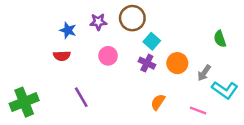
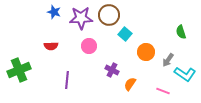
purple star: (98, 22) -> (81, 18), size x1.6
blue star: (68, 30) -> (54, 12), moved
purple cross: (147, 63) -> (112, 70), moved
purple line: (81, 97) -> (67, 80), turned 36
green cross: (24, 102) -> (19, 70), moved

